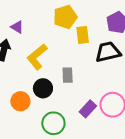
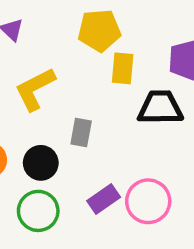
black circle: (43, 88) -> (41, 163), moved

